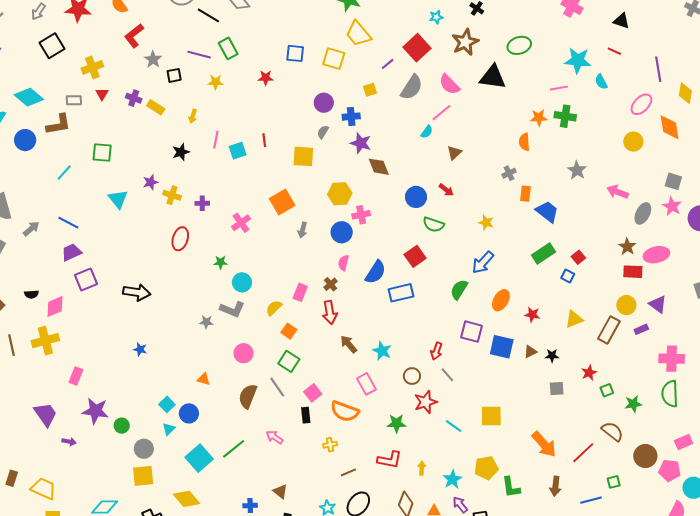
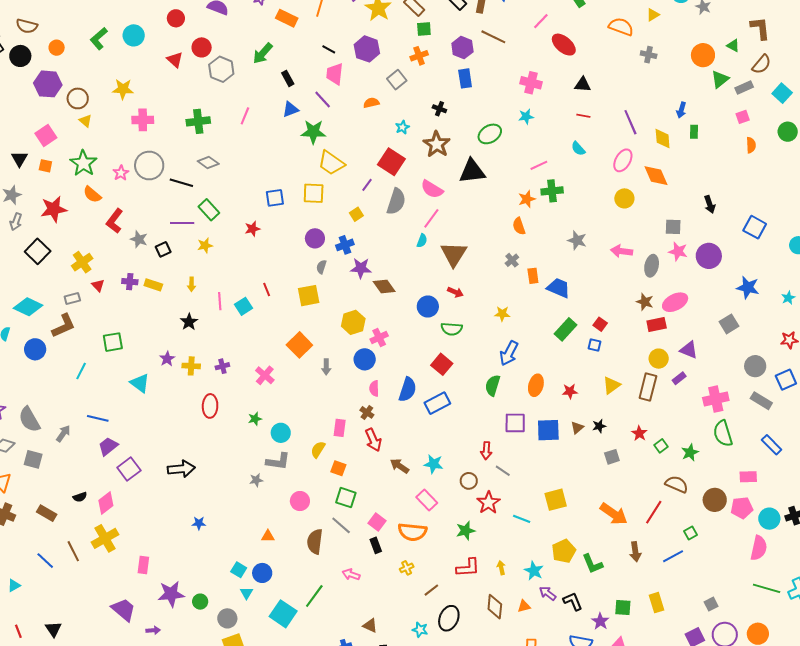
cyan star: (578, 60) -> (526, 117), moved, size x0.6
brown triangle: (454, 153) -> (454, 254), size x1.8
pink rectangle: (684, 442) -> (748, 477), turned 36

